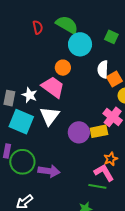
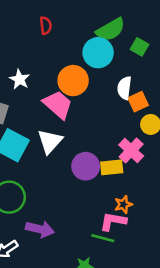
green semicircle: (67, 25) -> (111, 30), moved, turned 115
orange circle: (63, 68) -> (73, 81), size x1.5
white star: (30, 95) -> (20, 79), moved
purple arrow: (49, 171) -> (40, 229), moved
pink L-shape: (104, 173) -> (113, 221), turned -55

